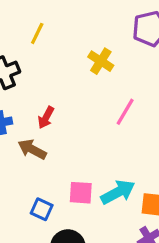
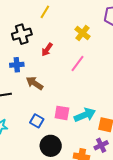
pink line: (125, 112) -> (77, 64), moved
red arrow: (46, 117) -> (47, 50), moved

